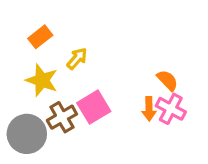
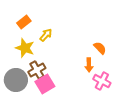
pink square: (94, 107) -> (45, 84), moved
pink cross: (171, 109) -> (102, 81), moved

